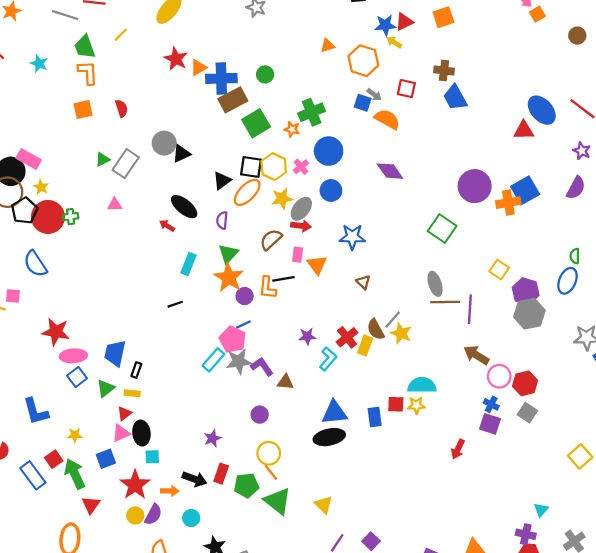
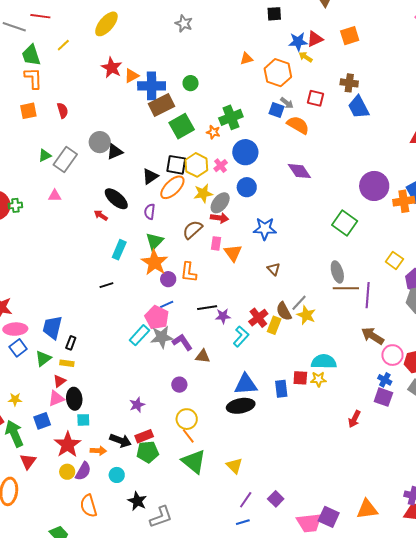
black line: (283, 279) -> (207, 308), moved
red rectangle: (221, 474) -> (144, 436), turned 48
green pentagon: (246, 485) -> (148, 452), moved

